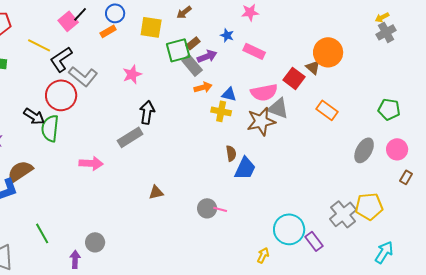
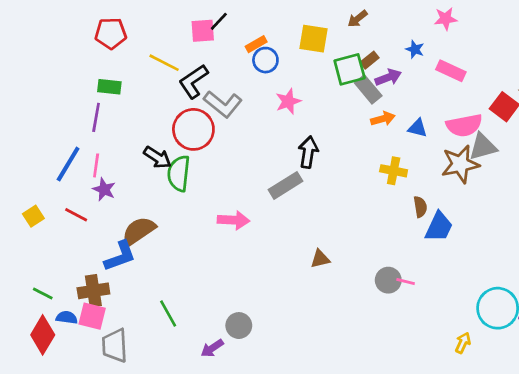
blue circle: (115, 13) -> (265, 60), moved
pink square: (68, 21) -> (203, 31), turned 36
gray triangle: (278, 108) -> (483, 147), turned -35
yellow cross: (221, 111) -> (394, 171), moved
purple arrow: (75, 259) -> (212, 348), turned -126

